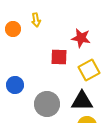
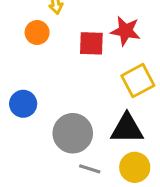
orange circle: (13, 29) -> (37, 32), moved
red square: (59, 57) -> (91, 43), moved

